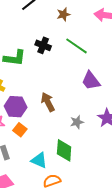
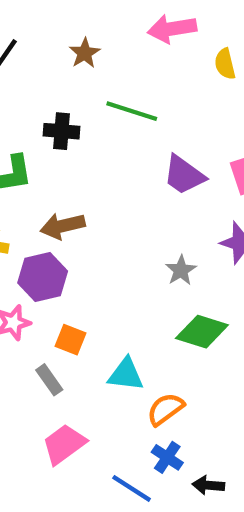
brown arrow: (48, 102) -> (63, 226), moved, turned -60
orange square: (20, 130) -> (71, 340), moved
green diamond: (64, 150) -> (202, 332), moved, turned -60

